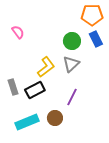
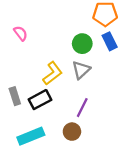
brown circle: (55, 118) -> (72, 132), moved

